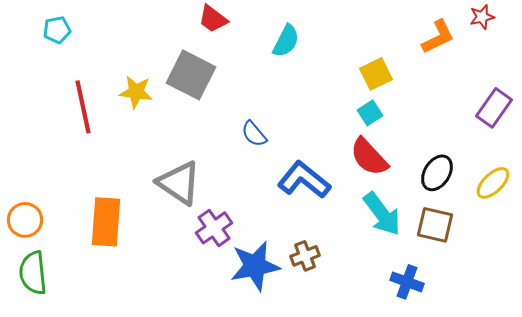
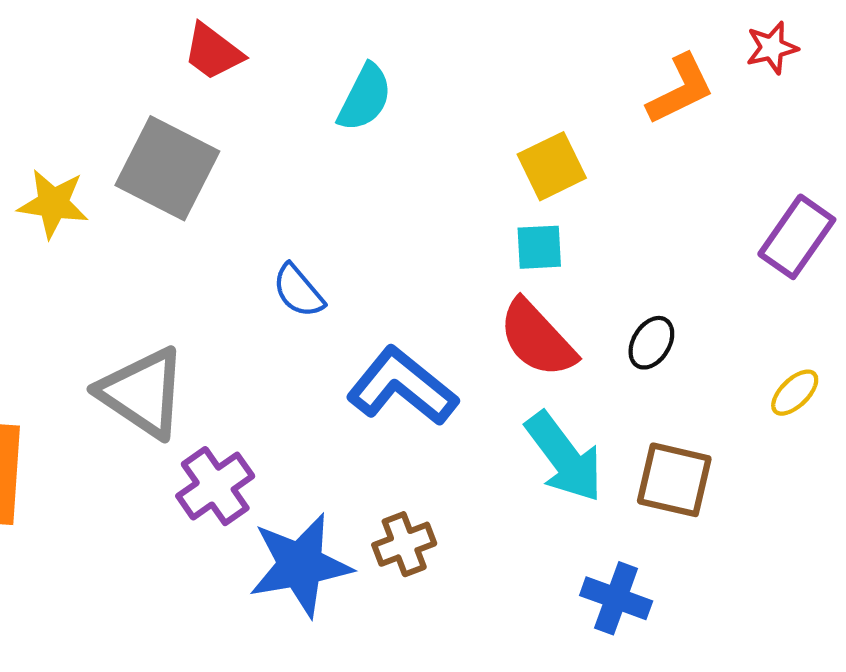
cyan square: (370, 113) -> (539, 247), turned 30
black ellipse: (437, 173) -> (651, 343), moved, size x0.7
yellow ellipse: (493, 183) -> (795, 393), size x0.7

